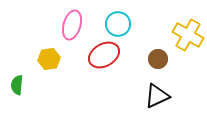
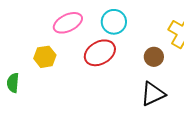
pink ellipse: (72, 25) -> (68, 23), turned 48

